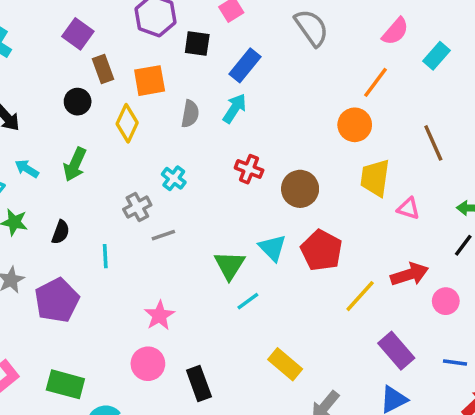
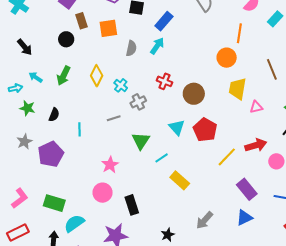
orange line: (376, 82) -> (239, 33), turned -30
yellow diamond: (127, 123) -> (97, 76), moved
gray cross: (137, 207) -> (138, 102), moved
pink triangle: (408, 209) -> (256, 107), turned -32
green triangle: (230, 265) -> (141, 141), moved
yellow rectangle: (285, 364) -> (180, 180), moved

